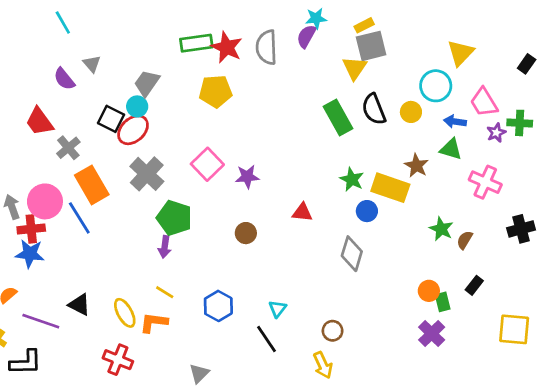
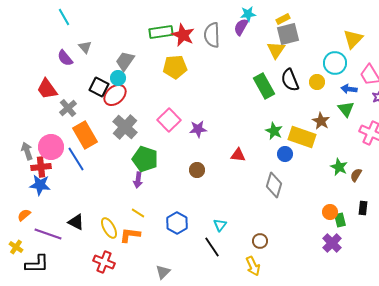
green triangle: (451, 149) -> (346, 109), turned 36
black rectangle: (474, 285) -> (363, 208), turned -32

